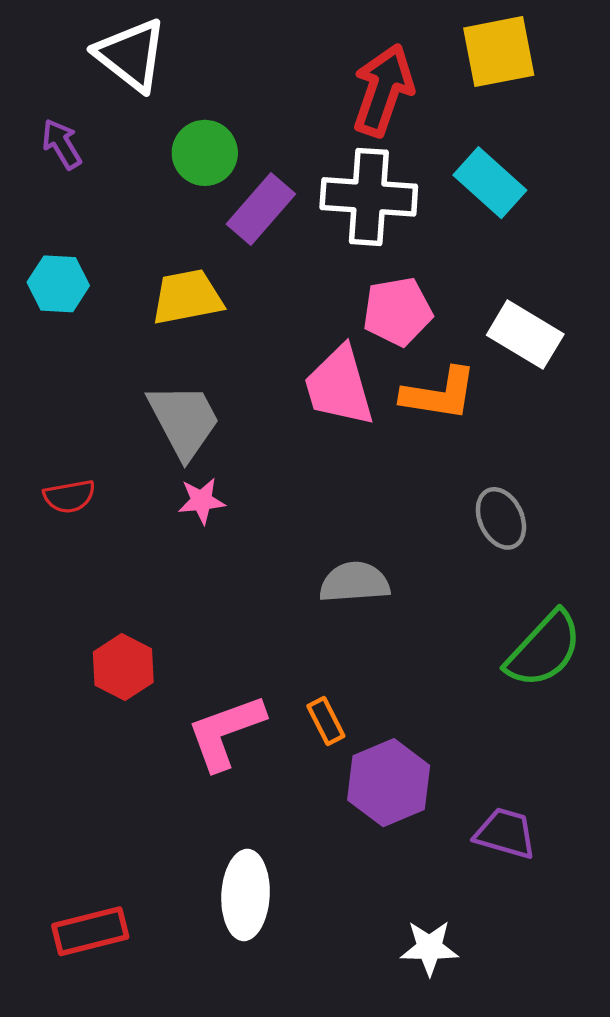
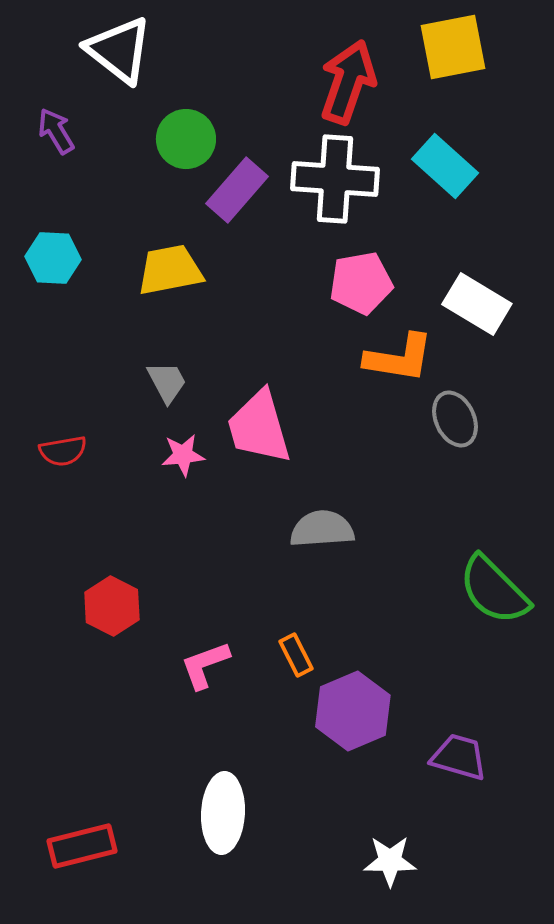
pink trapezoid: (339, 386) -> (259, 427), moved
gray trapezoid: (184, 420) -> (167, 382), size x0.6
gray ellipse: (501, 518) -> (455, 419), moved
green semicircle: (544, 649) -> (494, 590), turned 92
pink L-shape: (226, 732) -> (205, 665), size x0.7

